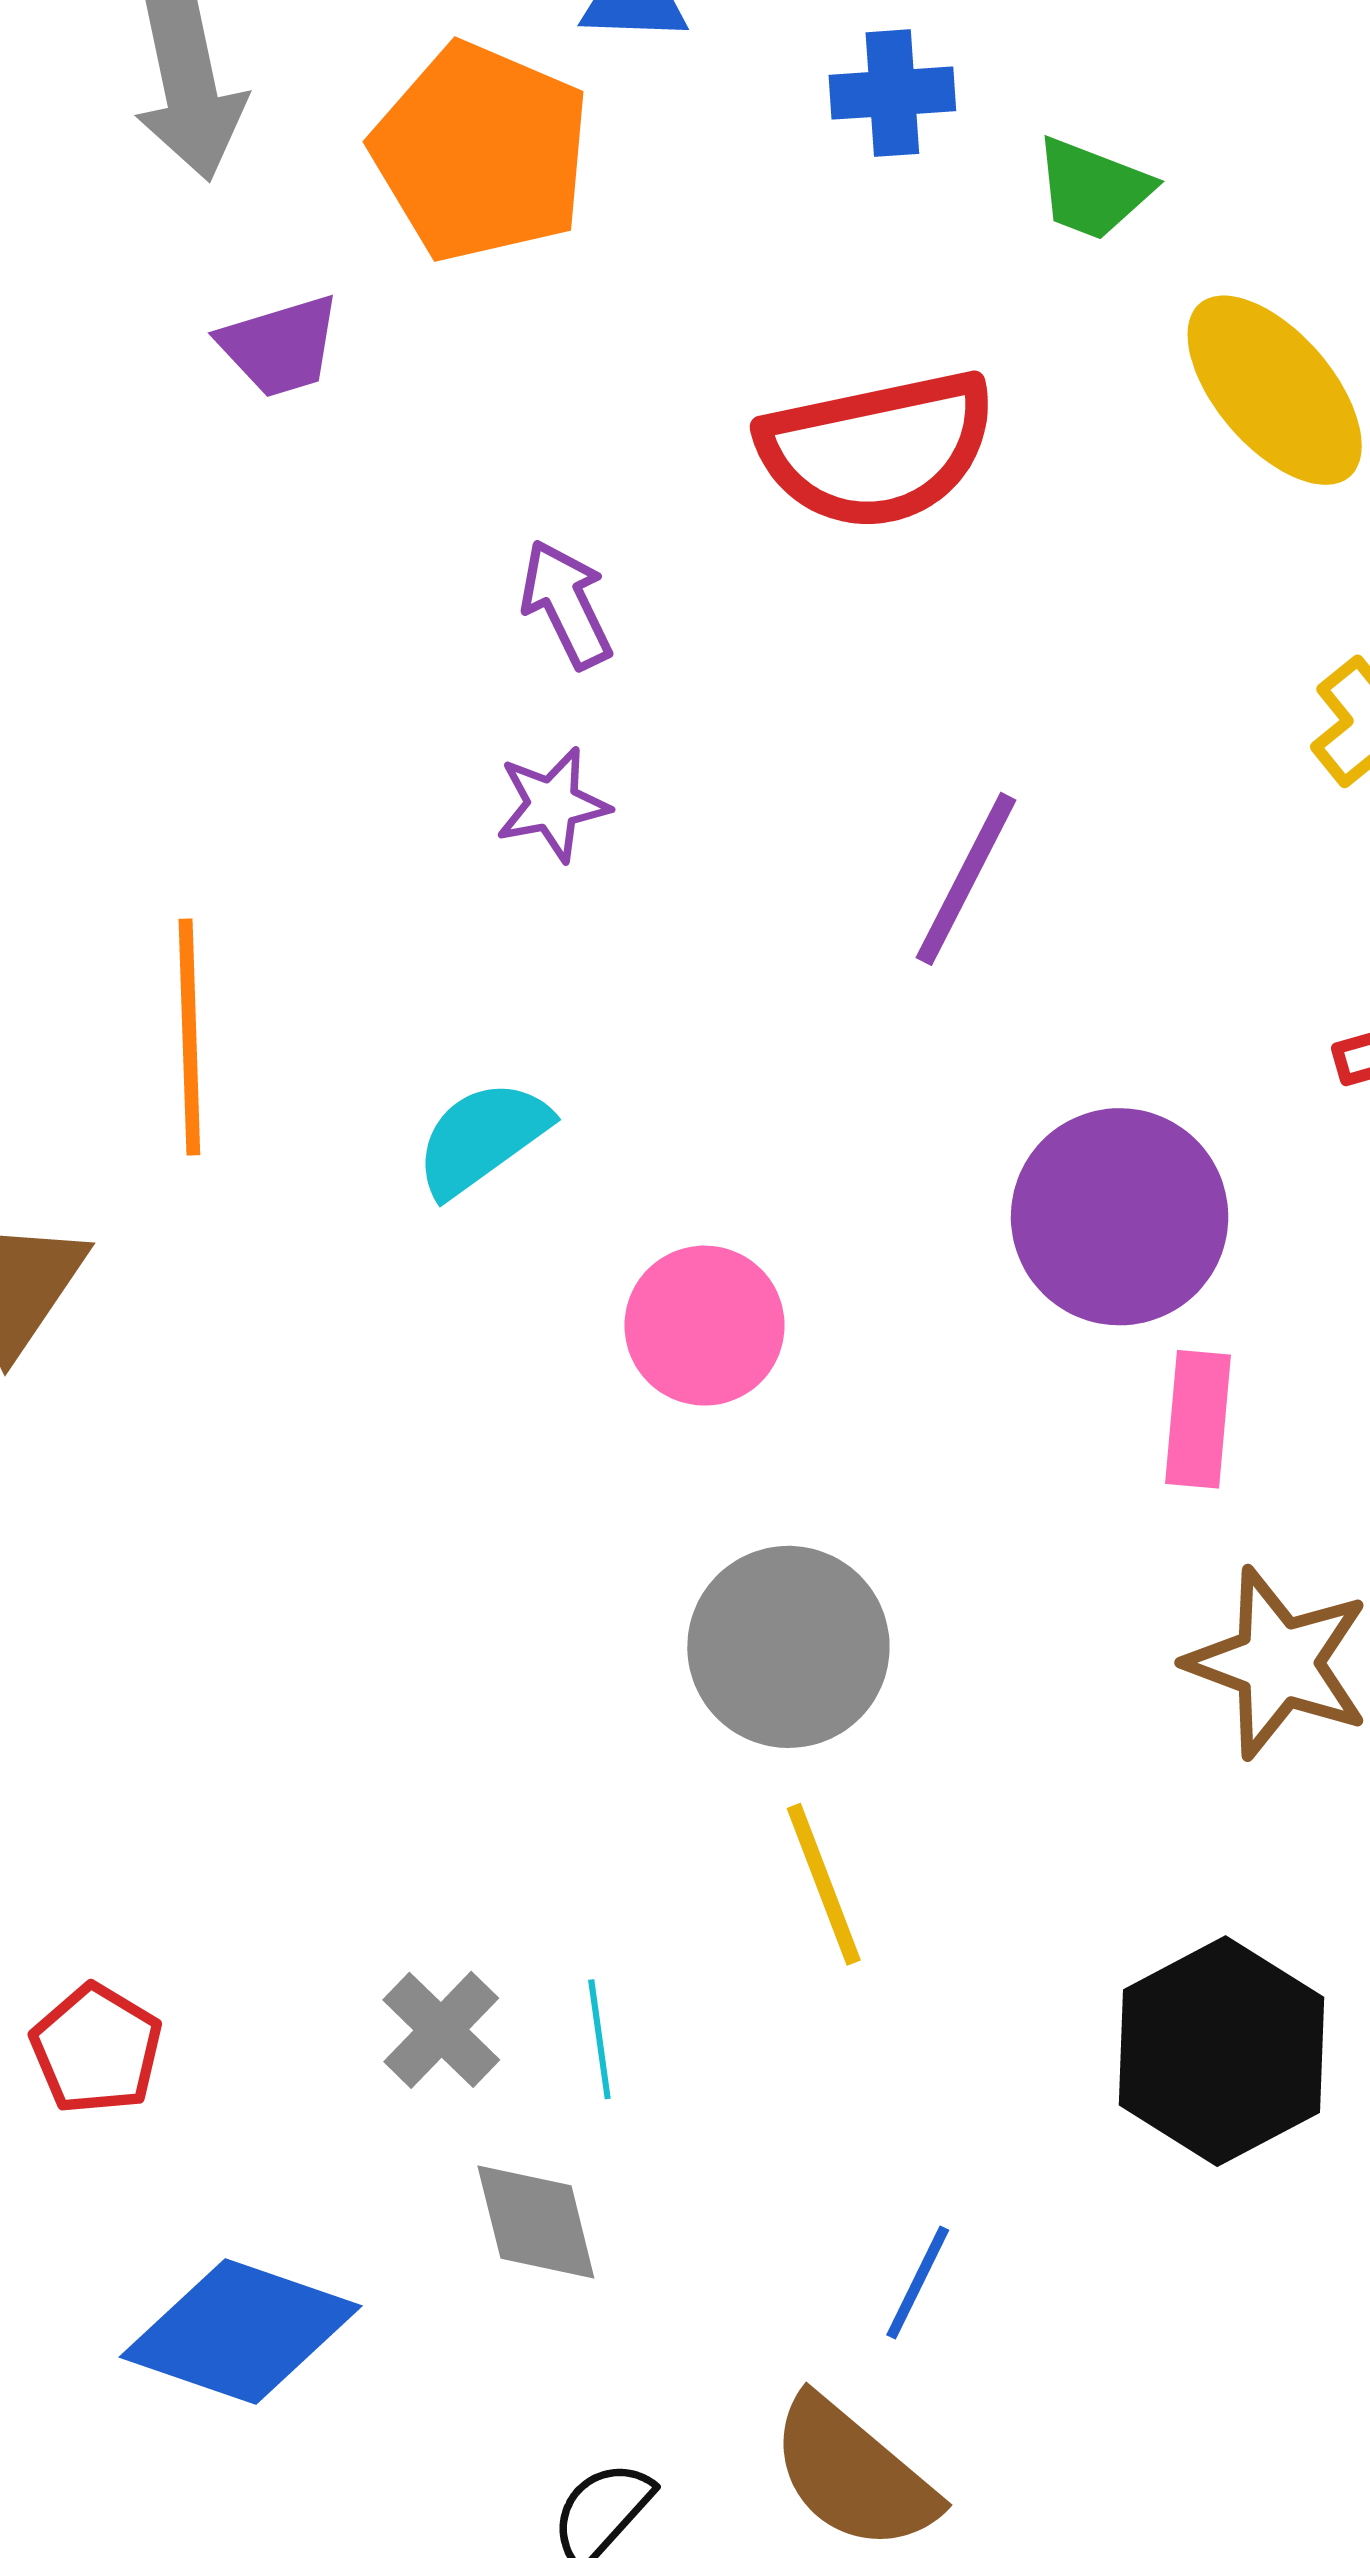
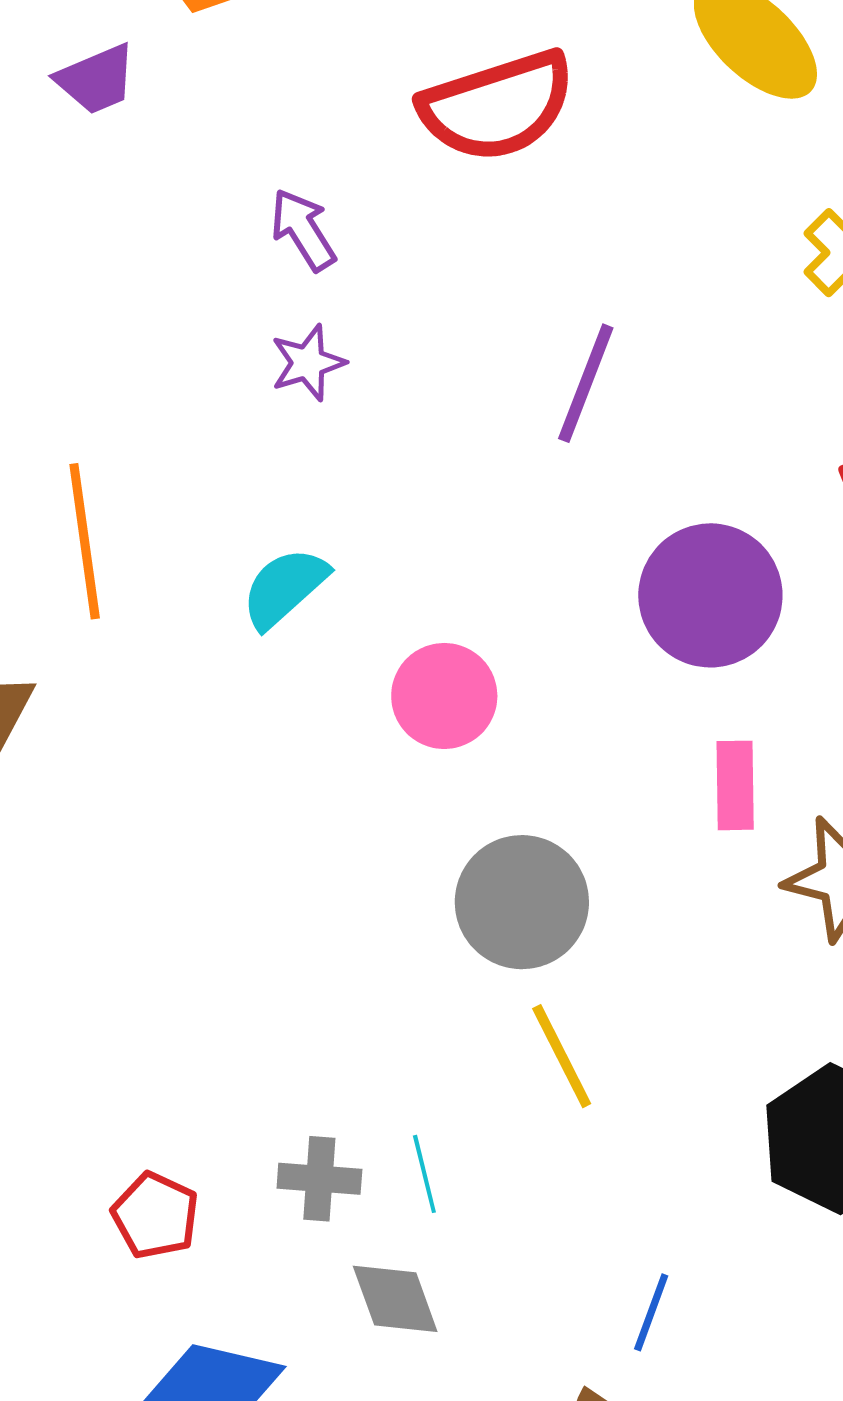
pink rectangle: (1198, 1419) -> (735, 785), moved
gray cross: (441, 2030) -> (319, 1179), turned -34
red pentagon: (96, 2049) -> (155, 1215), moved

